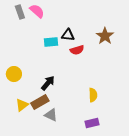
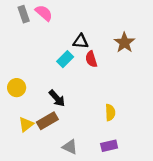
cyan rectangle: (51, 42) -> (65, 59), moved, turned -40
red semicircle: (77, 50) -> (91, 59), turned 88
black arrow: (48, 83) -> (57, 98), turned 98
gray triangle: (51, 115) -> (70, 147), moved

